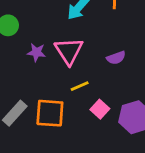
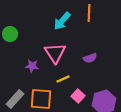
purple star: (36, 52) -> (32, 66), moved

